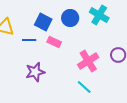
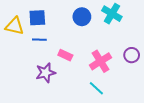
blue square: (43, 22) -> (37, 18), moved, turned -30
pink rectangle: (54, 42) -> (65, 55), moved

